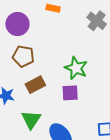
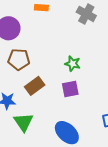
green star: (76, 68) -> (73, 64), size x0.7
green triangle: (31, 120) -> (24, 122), moved

